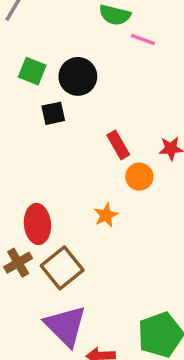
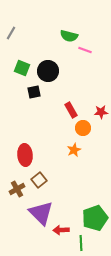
orange star: (106, 215) -> (74, 150), moved
brown cross: (18, 263) -> (17, 189), moved
brown square: (62, 268) -> (39, 180), size x0.7

